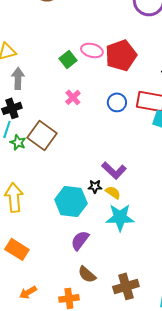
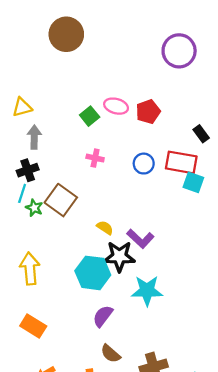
red pentagon: (121, 55) -> (148, 112), size x0.7
pink cross: (73, 97) -> (95, 158), turned -35
black star: (95, 186) -> (119, 256), size x2.0
yellow semicircle: (113, 192) -> (105, 228), moved

